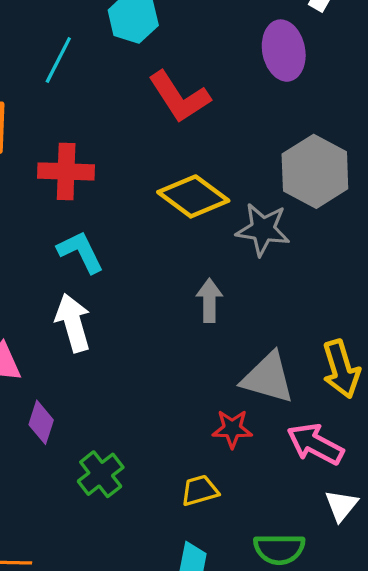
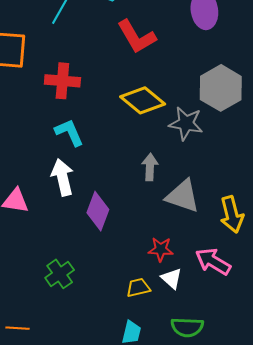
gray triangle: (268, 378) -> (183, 196), moved
purple diamond: (41, 422) -> (98, 211), moved, size x1.4
green cross: (101, 474) -> (60, 274), moved
white triangle: (341, 505) -> (172, 278), moved, turned -30

